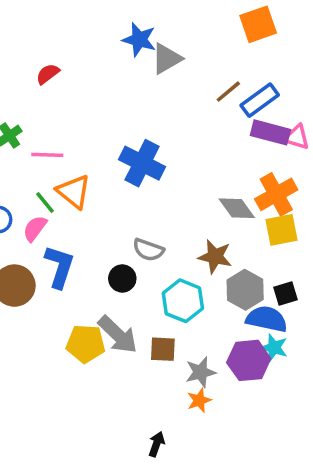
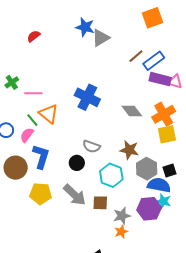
red semicircle: (48, 74) -> (34, 36), moved
gray diamond: (237, 208) -> (132, 111), moved
yellow pentagon: (86, 344) -> (41, 194), moved

